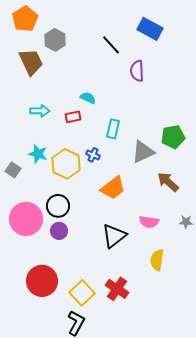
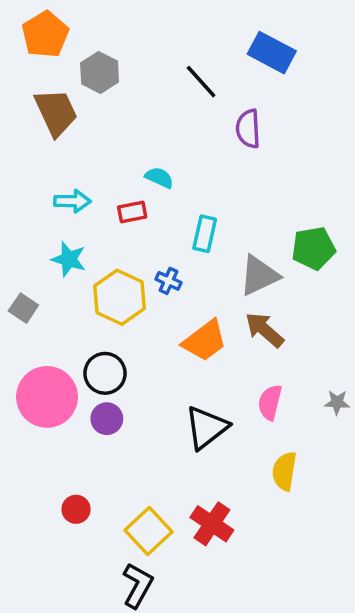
cyan star: (38, 154) -> (69, 259), moved
brown arrow: (168, 182) -> (264, 330), moved
pink semicircle: (149, 222) -> (270, 402), turned 96
red circle: (42, 281) -> (76, 509), size x0.5

